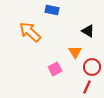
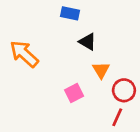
black triangle: (88, 31) -> (88, 42), moved
orange arrow: (30, 32) -> (24, 54), moved

